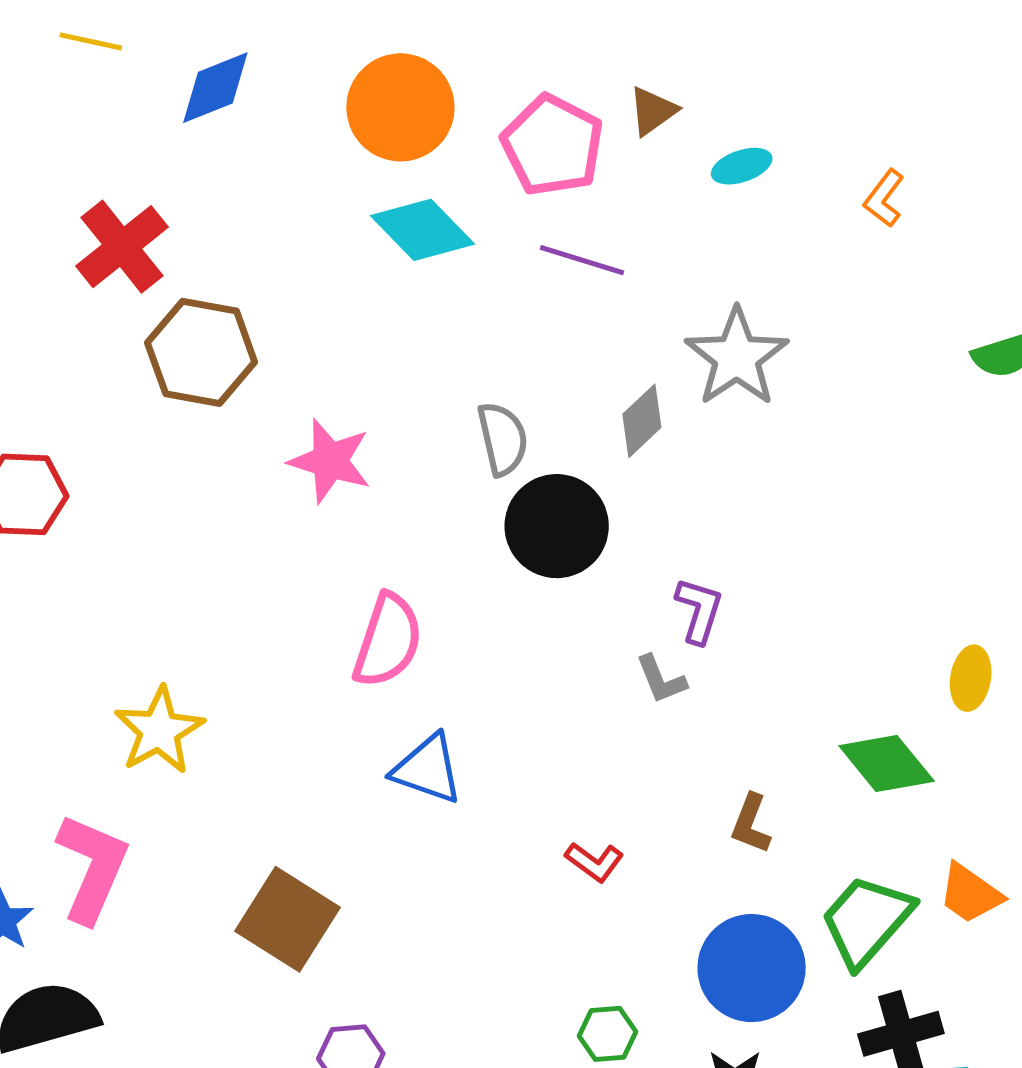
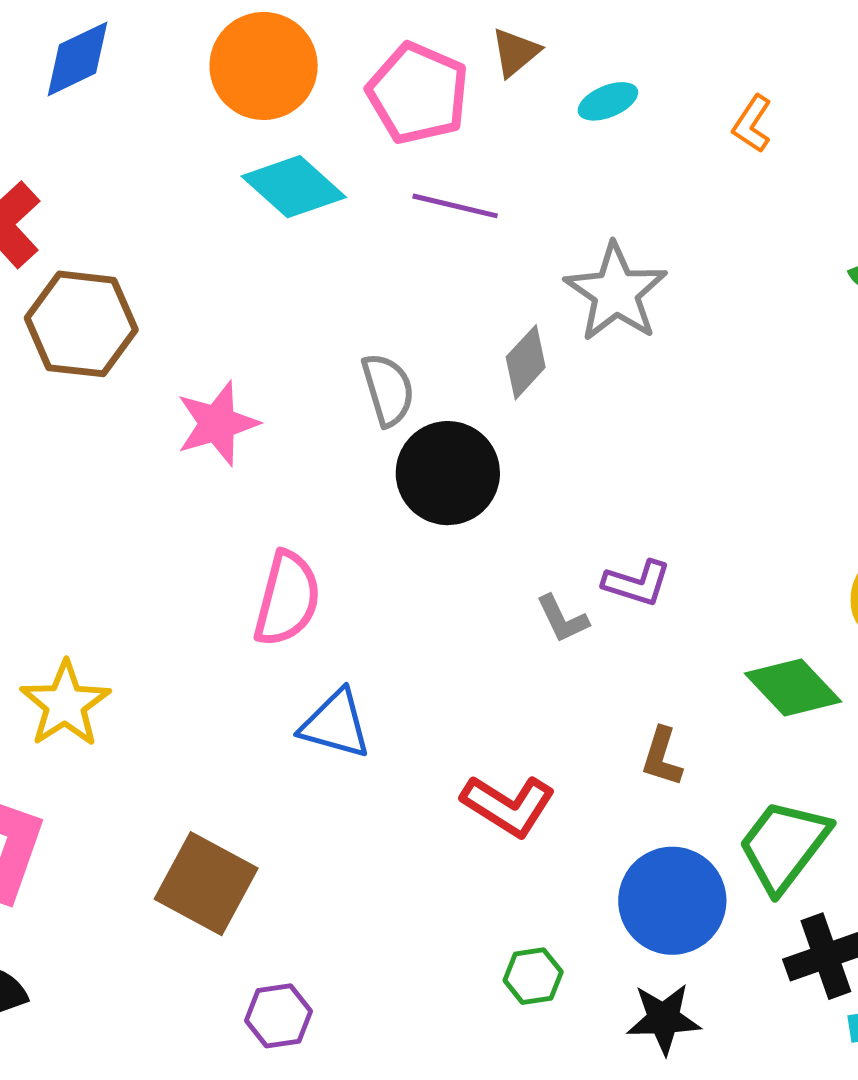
pink star: (330, 461) -> (217, 423), turned -30
purple L-shape: (699, 610) -> (637, 583), moved, turned 94
red L-shape: (594, 862) -> (508, 805), size x1.6

